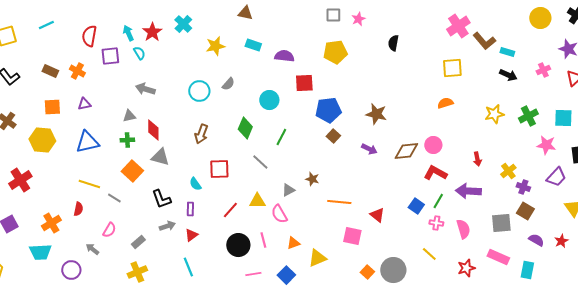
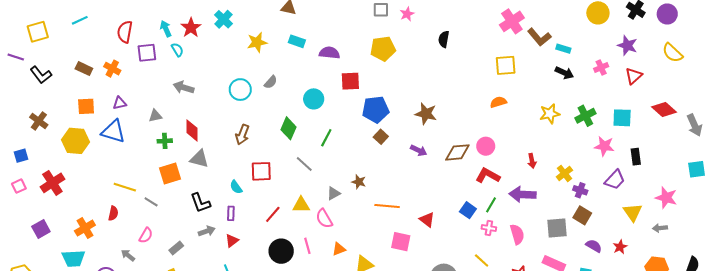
gray triangle: (129, 116) -> (155, 116), moved
blue triangle: (87, 142) -> (113, 131), moved, turned 30
orange square: (132, 171) -> (170, 173), turned 30

